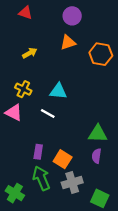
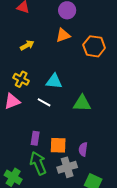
pink triangle: (14, 112) -> (12, 101), turned -48
green triangle: (98, 134) -> (82, 103), moved
purple semicircle: (97, 156) -> (83, 149), moved
orange square: (63, 159) -> (58, 145), turned -30

